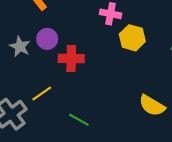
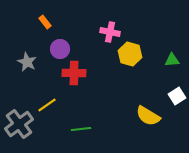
purple circle: (47, 39) -> (60, 49), moved
green line: (79, 120) -> (81, 129), turned -36

